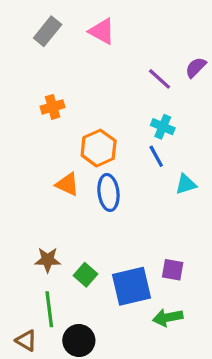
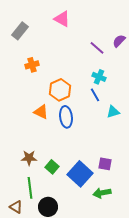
gray rectangle: (48, 31) -> (20, 31), moved
blue square: (131, 286) -> (80, 174), turned -35

